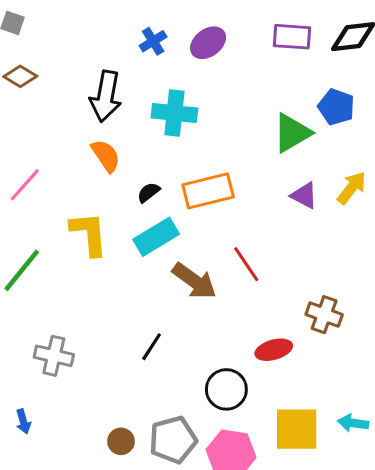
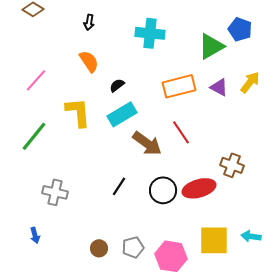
black arrow: (106, 96) -> (89, 22), size x0.5
cyan cross: (174, 113) -> (150, 33), moved
orange rectangle: (208, 191) -> (179, 86), moved
red ellipse: (274, 350) -> (199, 188), size x1.4
black circle: (226, 389) -> (163, 190), moved
gray pentagon: (173, 440) -> (133, 247), size x0.7

